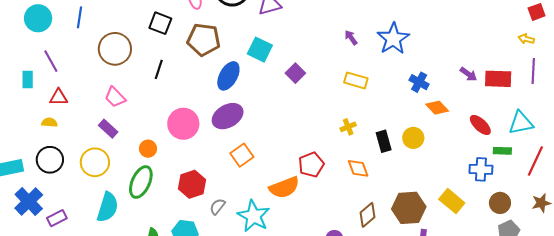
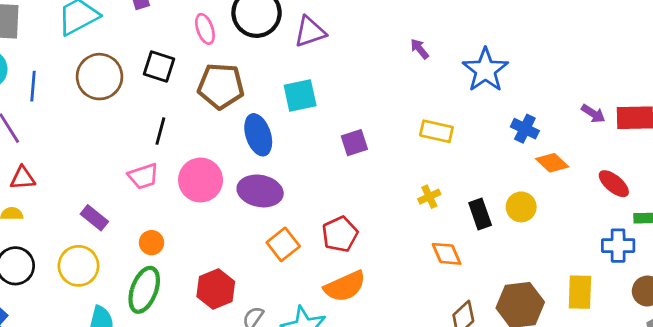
blue line: (79, 17) -> (33, 86), moved
purple arrow: (351, 38) -> (420, 49), moved
brown circle: (115, 49) -> (99, 77), moved
cyan square: (260, 50) -> (300, 96), turned -35
purple square: (295, 73) -> (354, 143), moved, turned 30
blue ellipse: (228, 76) -> (258, 135), turned -44
pink trapezoid: (115, 97) -> (143, 176), moved, turned -60
purple ellipse: (228, 116) -> (260, 191), turned 44
pink circle: (183, 124) -> (201, 180), moved
red pentagon: (311, 165) -> (340, 234), moved
yellow rectangle: (452, 201) -> (580, 292), turned 55

